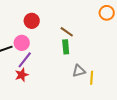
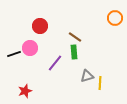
purple line: (25, 60) -> (55, 63), moved
red star: (22, 75) -> (25, 91), moved

